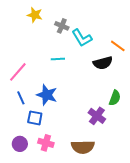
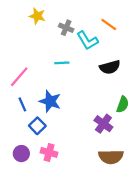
orange line: (118, 46) -> (109, 25), moved
blue square: (35, 118) -> (37, 126), turned 35
brown semicircle: (83, 147) -> (111, 157), moved

